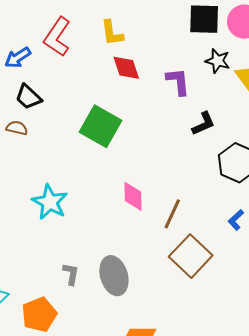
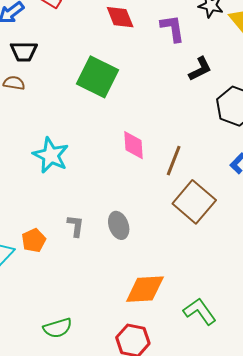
black trapezoid: (28, 97) -> (24, 51), turned -40
gray ellipse: (114, 276) -> (119, 225), size x0.7
orange pentagon: (39, 315) -> (34, 240), moved, size x0.7

